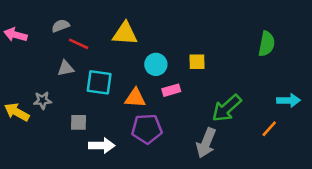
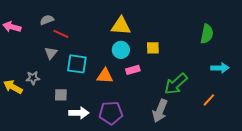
yellow triangle: (125, 33) -> (121, 26), moved
gray triangle: (66, 68) -> (51, 53), turned -40
cyan arrow: (289, 100) -> (220, 68), moved
purple pentagon: (147, 129) -> (111, 113), moved

